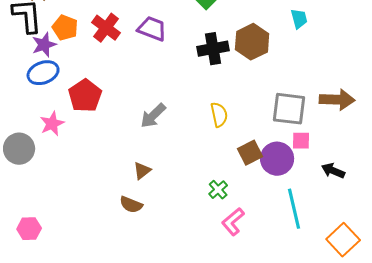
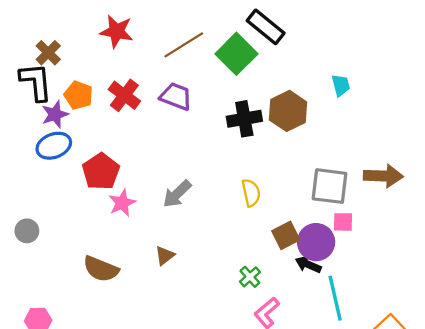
pink star: (52, 124) -> (122, 203), moved
gray circle: (19, 149) -> (27, 231), size x0.7
black arrow: (333, 171) -> (308, 265), moved
brown semicircle: (131, 205) -> (101, 269), moved, size x1.4

